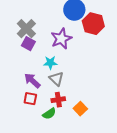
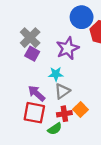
gray triangle: (56, 79) -> (62, 91), turned 42
red square: (30, 99) -> (34, 113), size x1.5
orange square: (80, 109) -> (80, 109), moved

